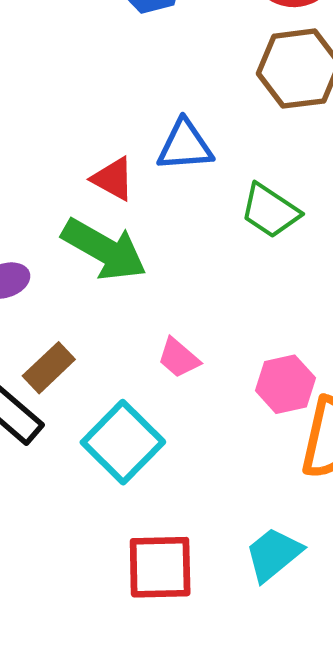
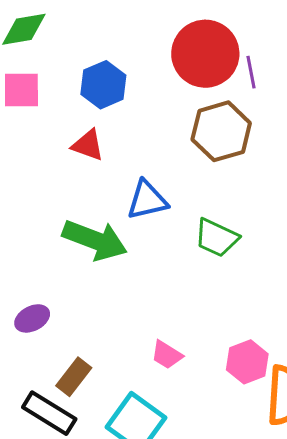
red triangle: (113, 179) -> (88, 145), moved
green arrow: (104, 249) -> (95, 240), moved

